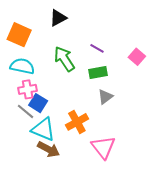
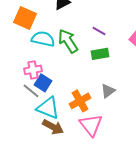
cyan semicircle: (22, 66) -> (43, 39), moved
gray triangle: (105, 97) -> (108, 91), moved
pink triangle: (103, 147) -> (91, 125), moved

